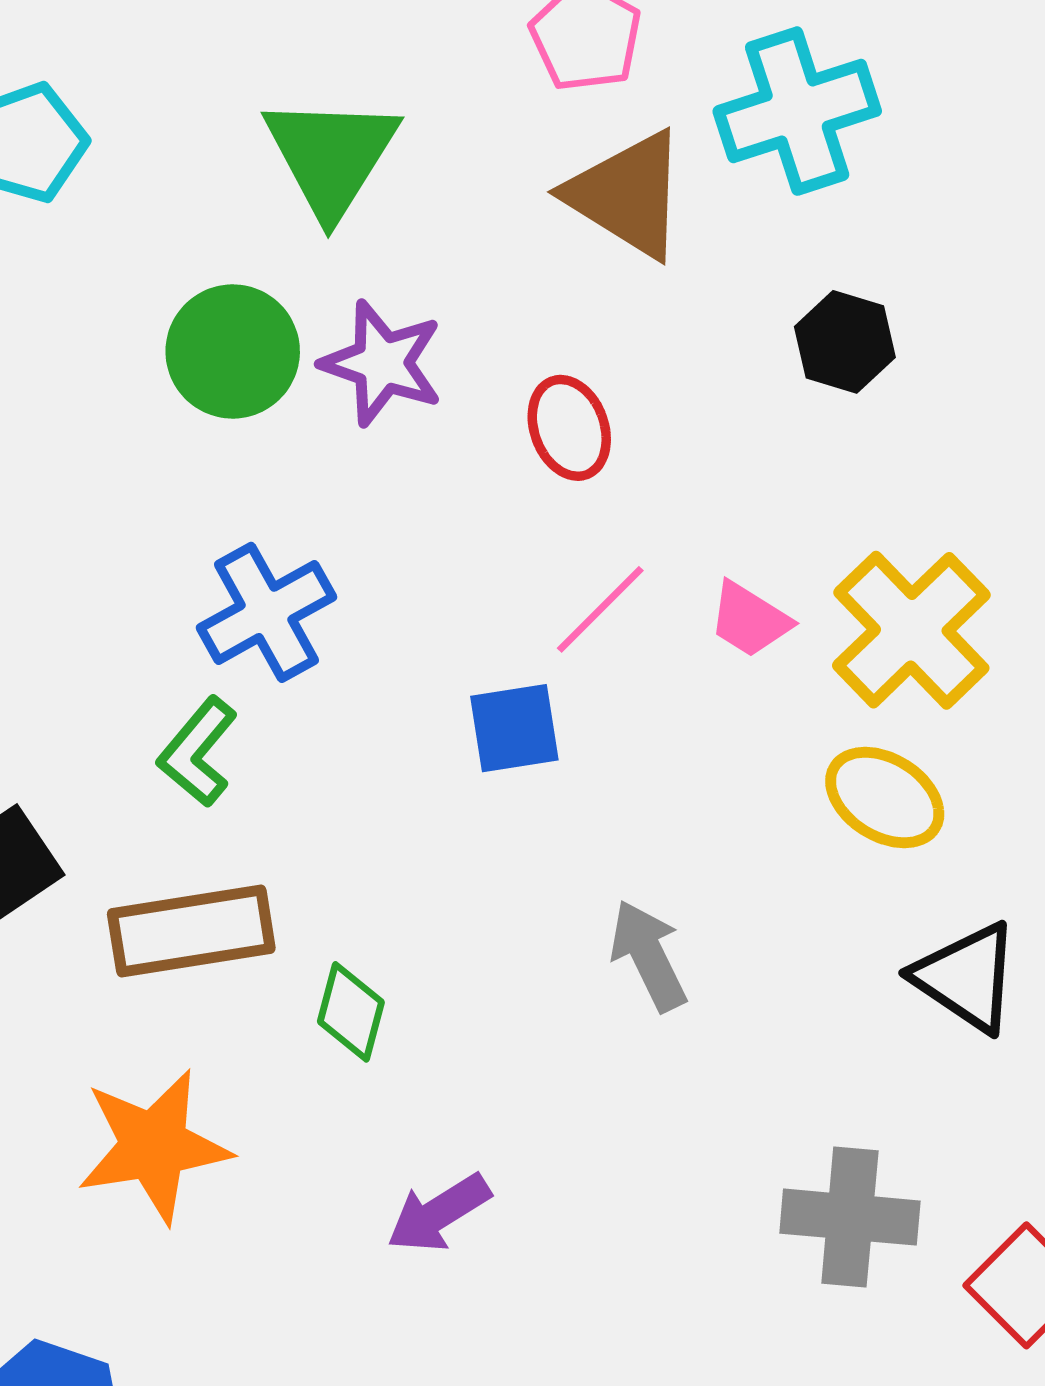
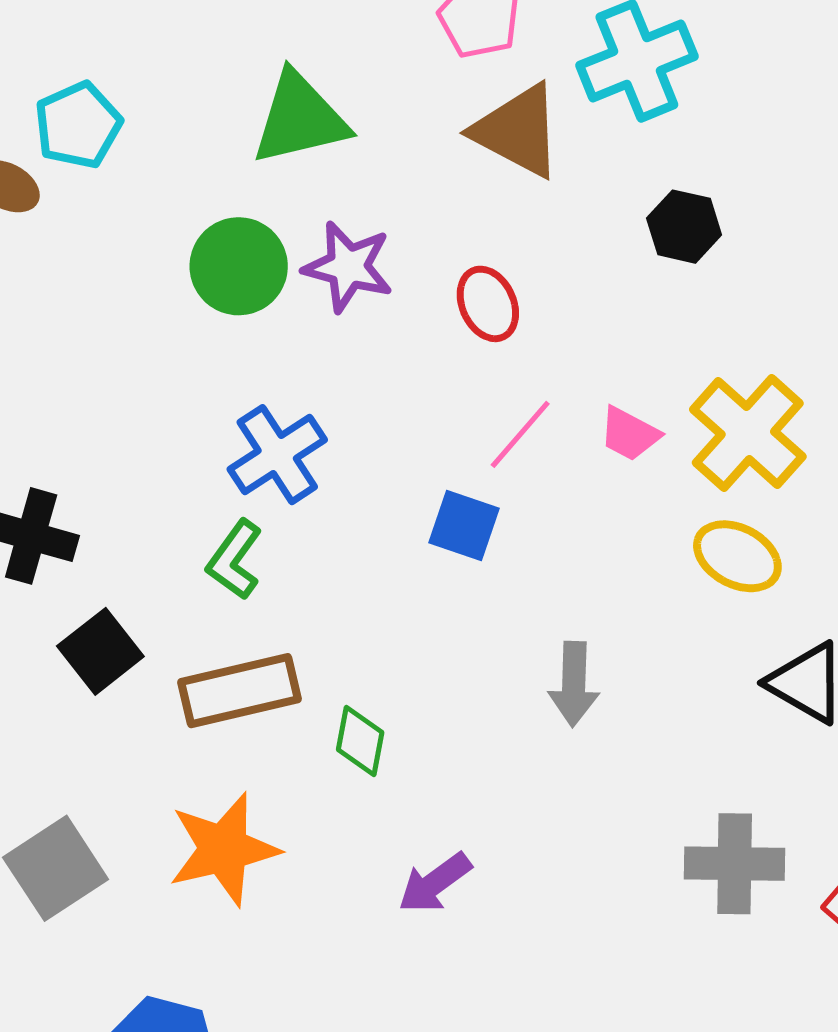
green triangle: (331, 156) -> (300, 119), turned 49
blue square: (514, 728) -> (464, 526), turned 32
gray arrow: (648, 956) -> (574, 684), turned -148

